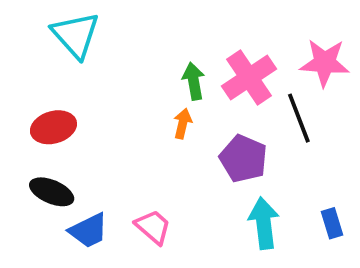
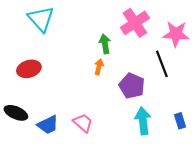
pink cross: (249, 77) -> (135, 23), moved
black ellipse: (52, 192) -> (16, 113), moved

